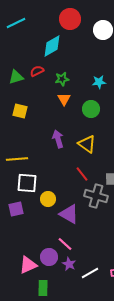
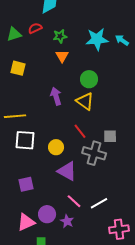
cyan star: (99, 82) -> (97, 39), size x1.6
green circle: (91, 109) -> (89, 79), moved
yellow circle: (48, 199) -> (56, 147), moved
purple square: (16, 209) -> (26, 184), moved
pink line: (65, 244) -> (74, 201), moved
white line: (90, 273) -> (99, 203), moved

